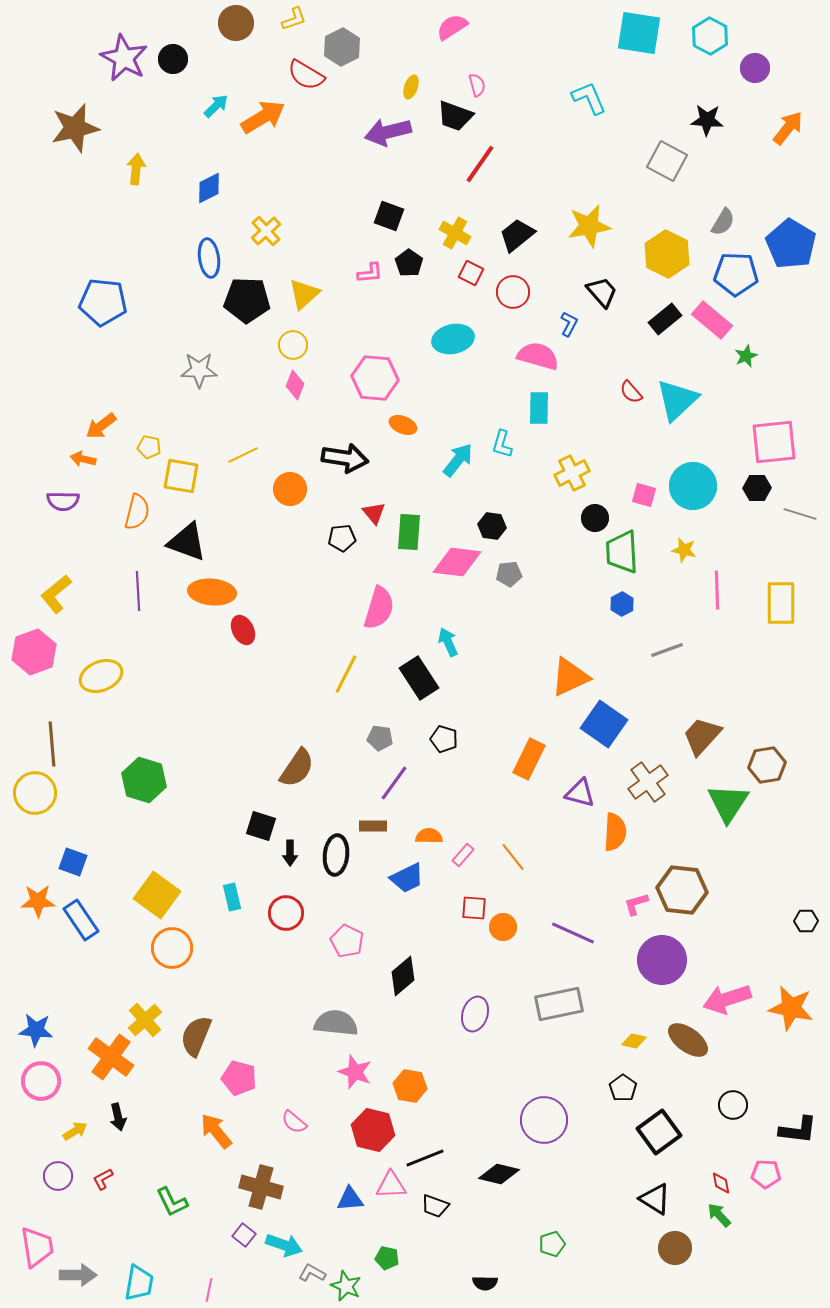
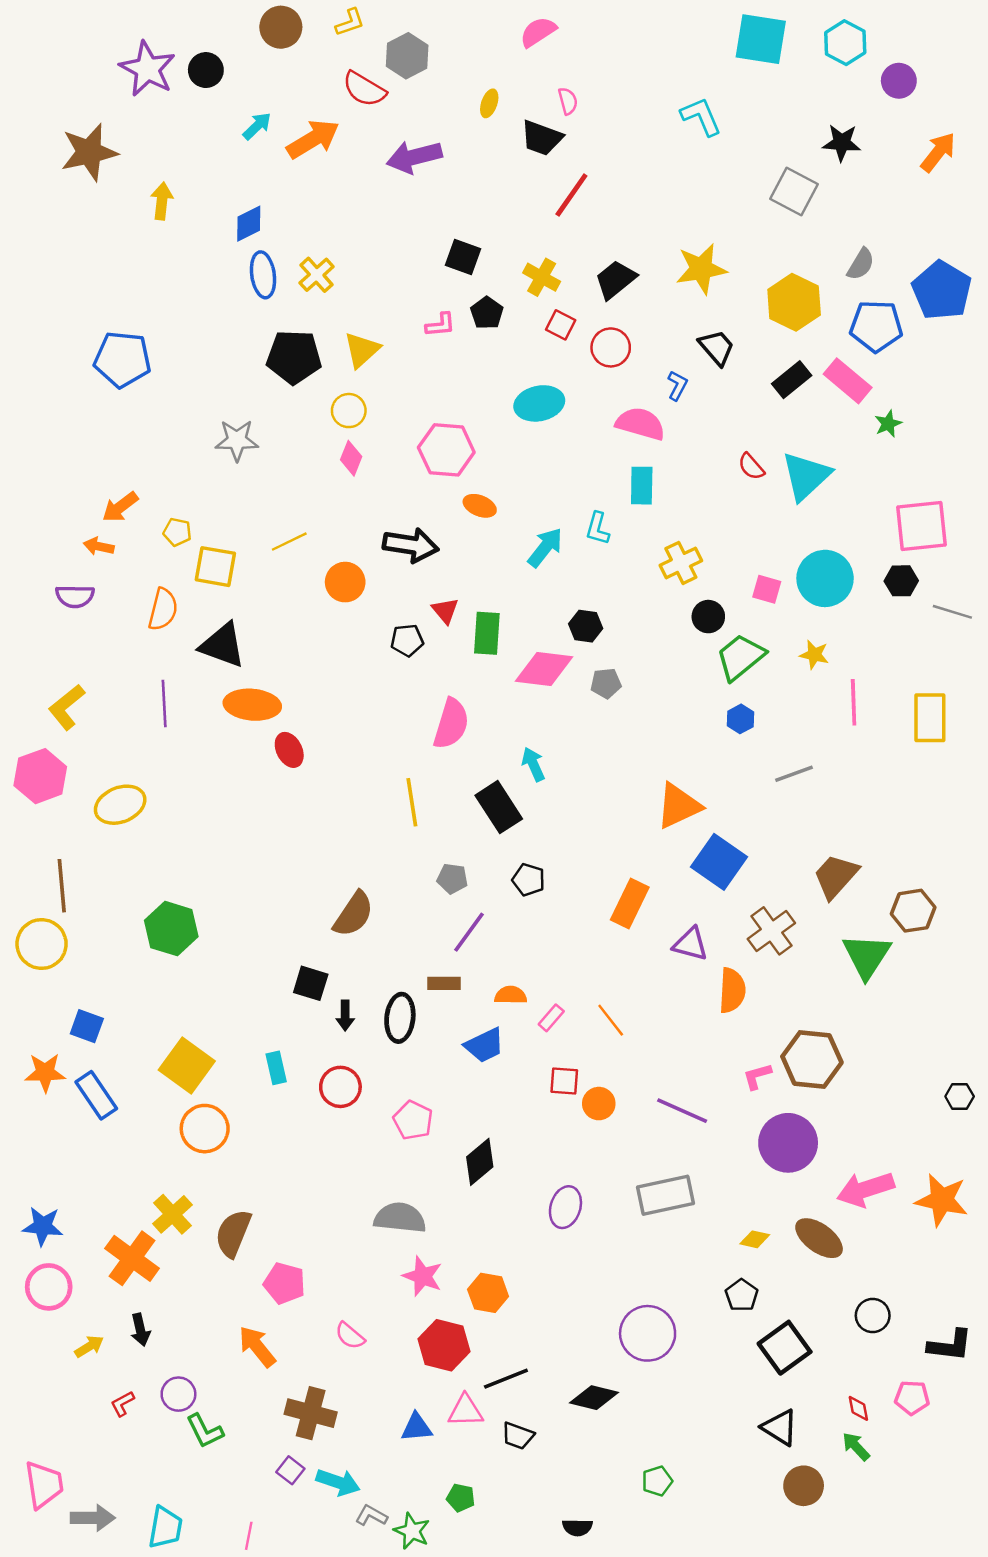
purple arrow: (388, 132) -> (414, 157), moved
blue ellipse: (209, 258) -> (263, 275), moved
green trapezoid: (622, 552) -> (740, 657), turned 54
yellow line: (346, 674) -> (412, 802), turned -36
purple circle: (58, 1176) -> (178, 1394), moved

